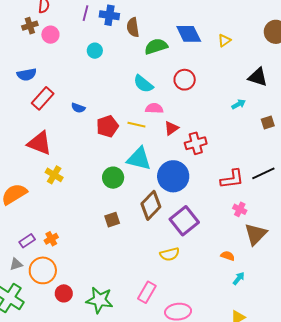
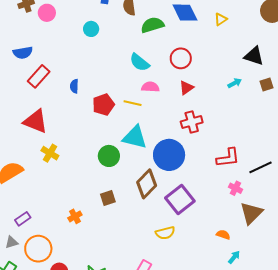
blue semicircle: (78, 108) -> (74, 86), turned 72
brown square: (268, 123) -> (267, 85), moved
red triangle: (171, 128) -> (186, 88), moved
black line: (263, 173) -> (261, 167), moved
orange cross: (51, 239) -> (75, 216), moved

